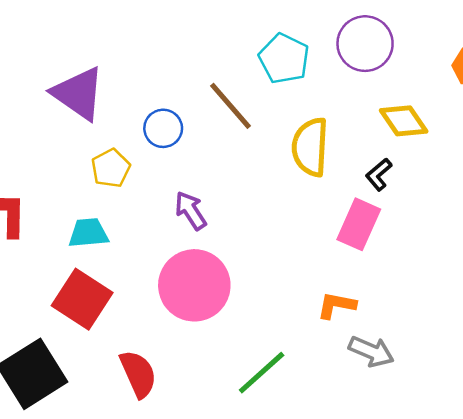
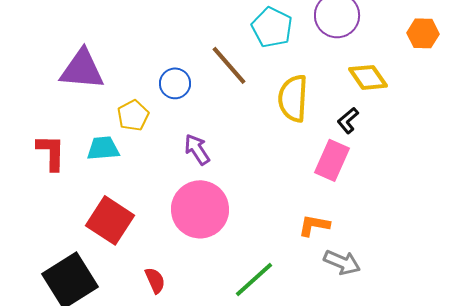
purple triangle: (78, 93) -> (82, 69), moved, turned -30
cyan trapezoid: (88, 233) -> (103, 148), moved
red semicircle: (138, 374) -> (155, 280), size x0.7

